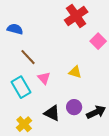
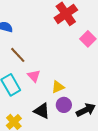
yellow triangle: (75, 72) -> (58, 87), moved, turned -40

